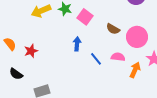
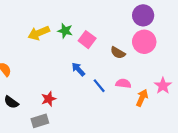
pink circle: (137, 37) -> (144, 42), moved
blue arrow: (77, 44) -> (78, 69), turned -48
red star: (31, 51) -> (49, 99), moved

